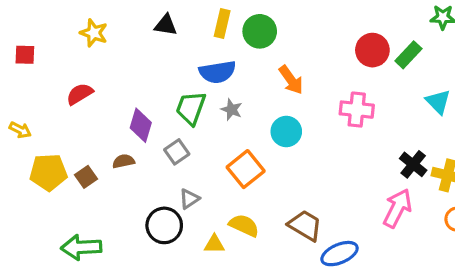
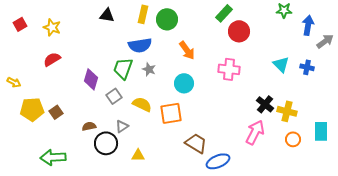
yellow star: (94, 33) -> (52, 27), moved
red square: (25, 55) -> (20, 24), moved, turned -32
green rectangle: (408, 55) -> (224, 13), moved
brown semicircle: (123, 161) -> (89, 126), moved
orange square: (246, 169) -> (171, 113), moved, turned 30
yellow semicircle: (244, 225) -> (142, 104), moved

